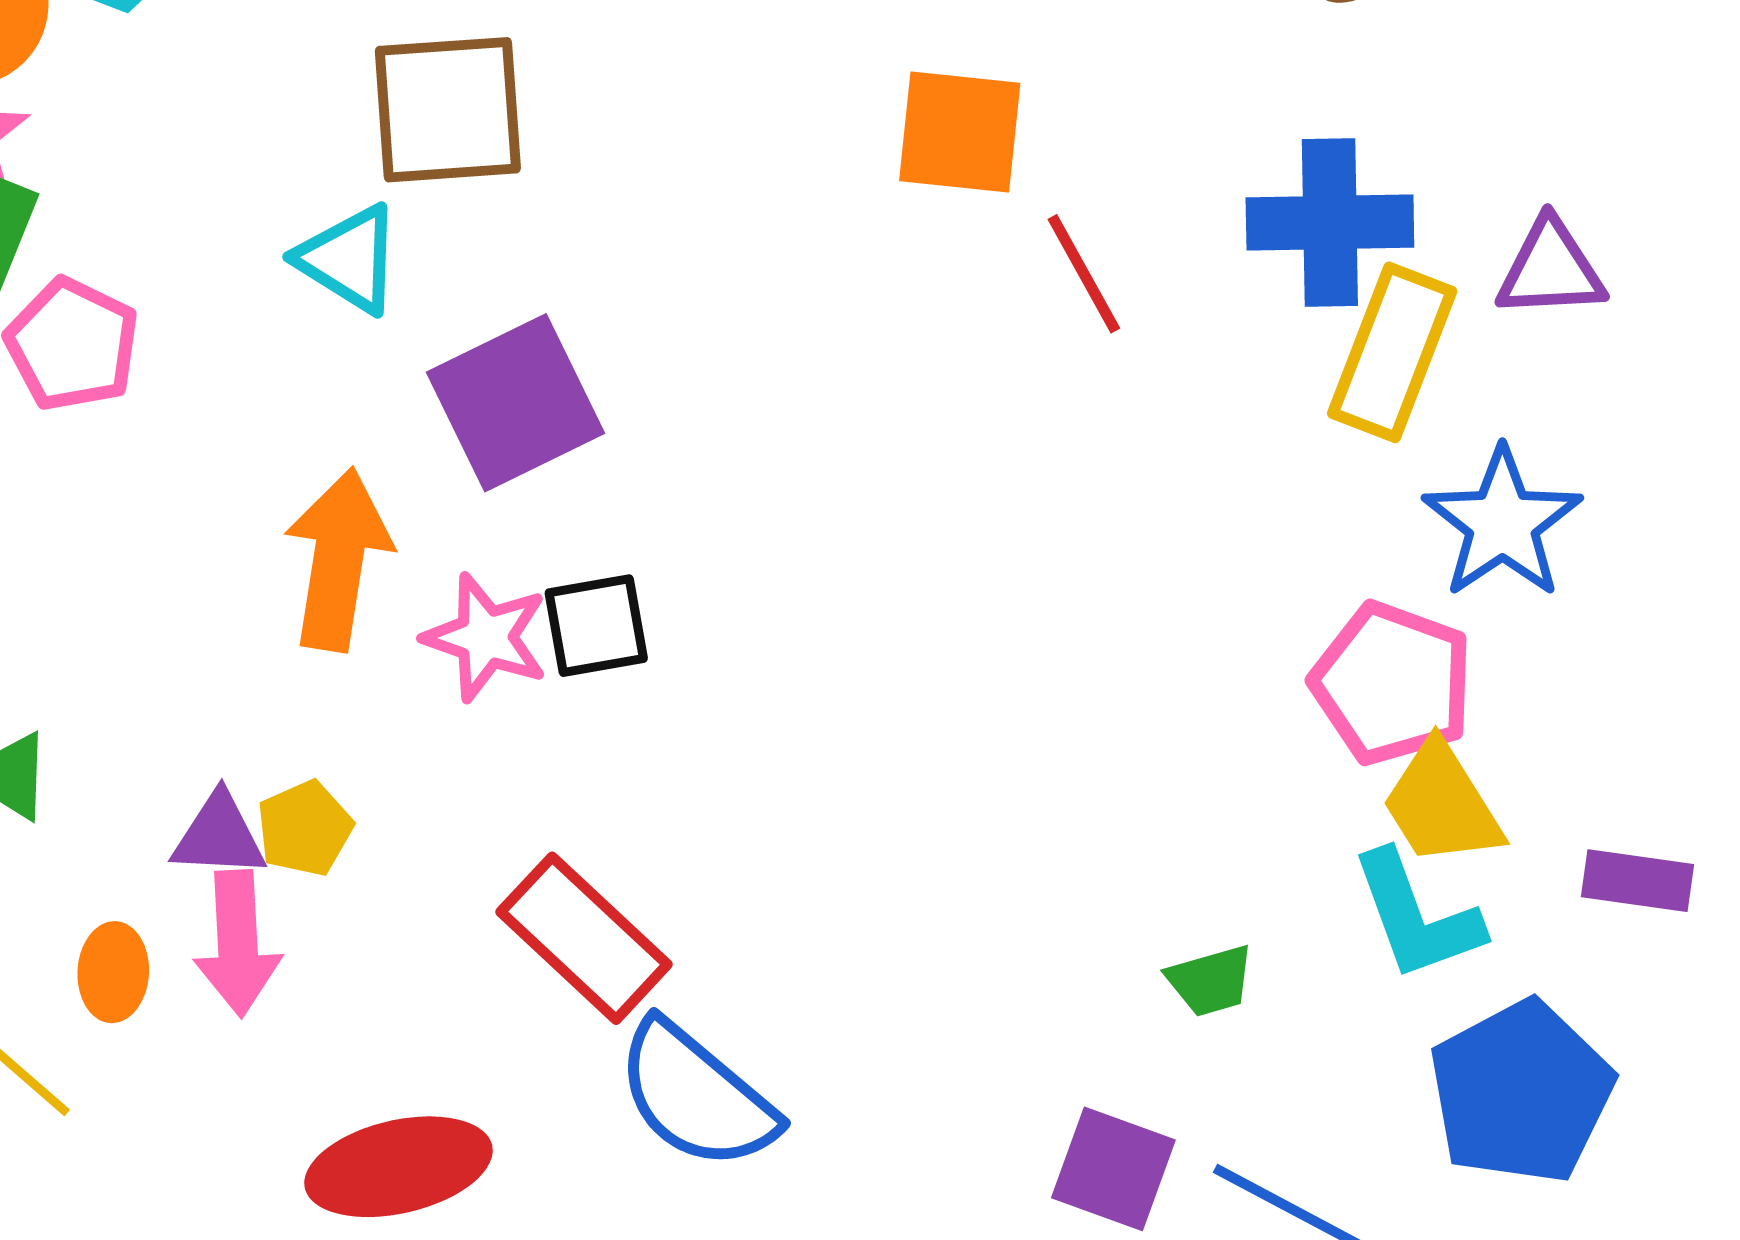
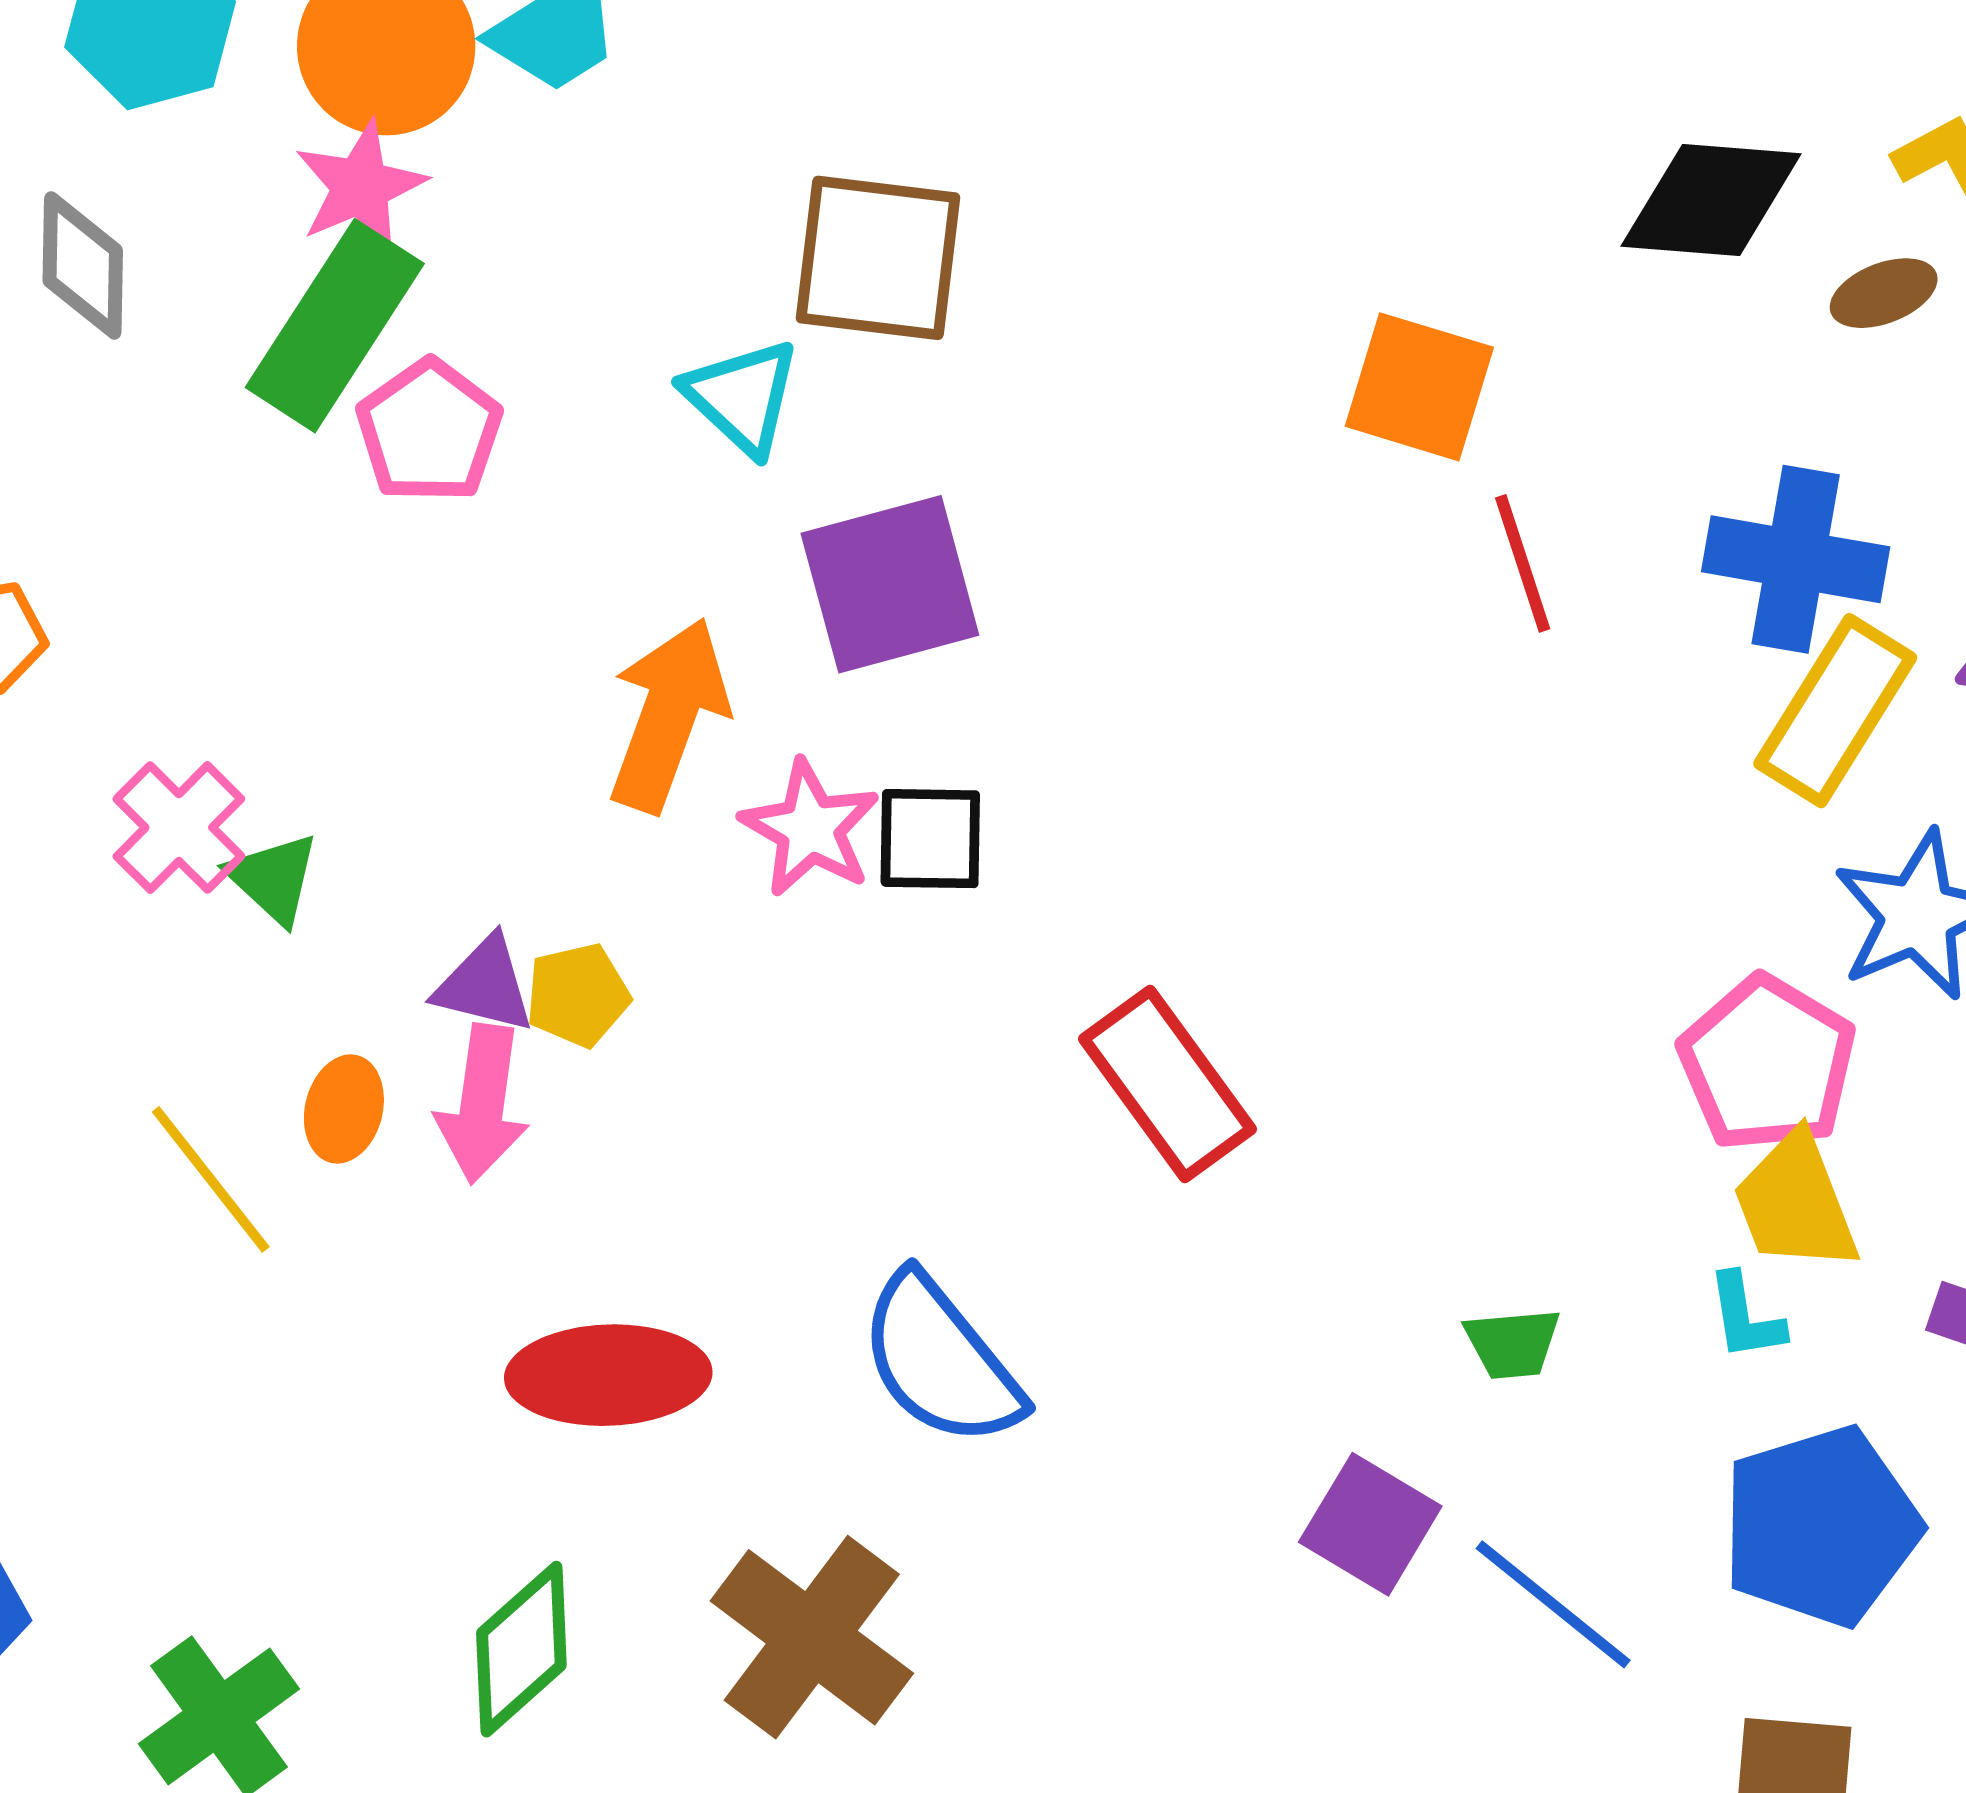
cyan L-shape: (1417, 916) -> (1746, 1317), size x0.6
red rectangle: (584, 938) -> (1168, 1084), moved

